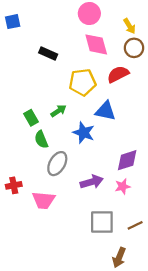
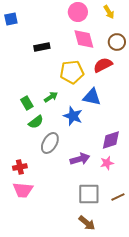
yellow arrow: (129, 26) -> (109, 12), moved
black rectangle: (48, 54) -> (42, 47), turned -35
green semicircle: (41, 140) -> (36, 122), turned -105
red cross: (14, 185) -> (20, 167), moved
pink trapezoid: (44, 200) -> (23, 190), moved
brown arrow: (119, 257) -> (87, 223), moved, turned -72

